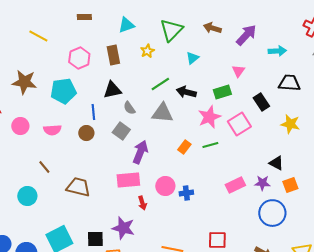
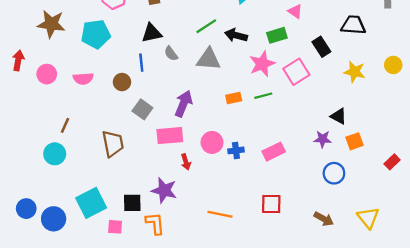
pink triangle: (238, 71) -> (295, 11), turned -32
blue line: (93, 112) -> (141, 63), moved
gray square: (121, 131) -> (142, 109), moved
orange rectangle: (184, 147) -> (234, 98), turned 40
brown line: (44, 167) -> (65, 125), moved, turned 64
pink rectangle: (235, 185) -> (274, 152), moved
brown trapezoid: (78, 187) -> (113, 144), turned 65
blue circle: (272, 213) -> (334, 173), size x0.7

